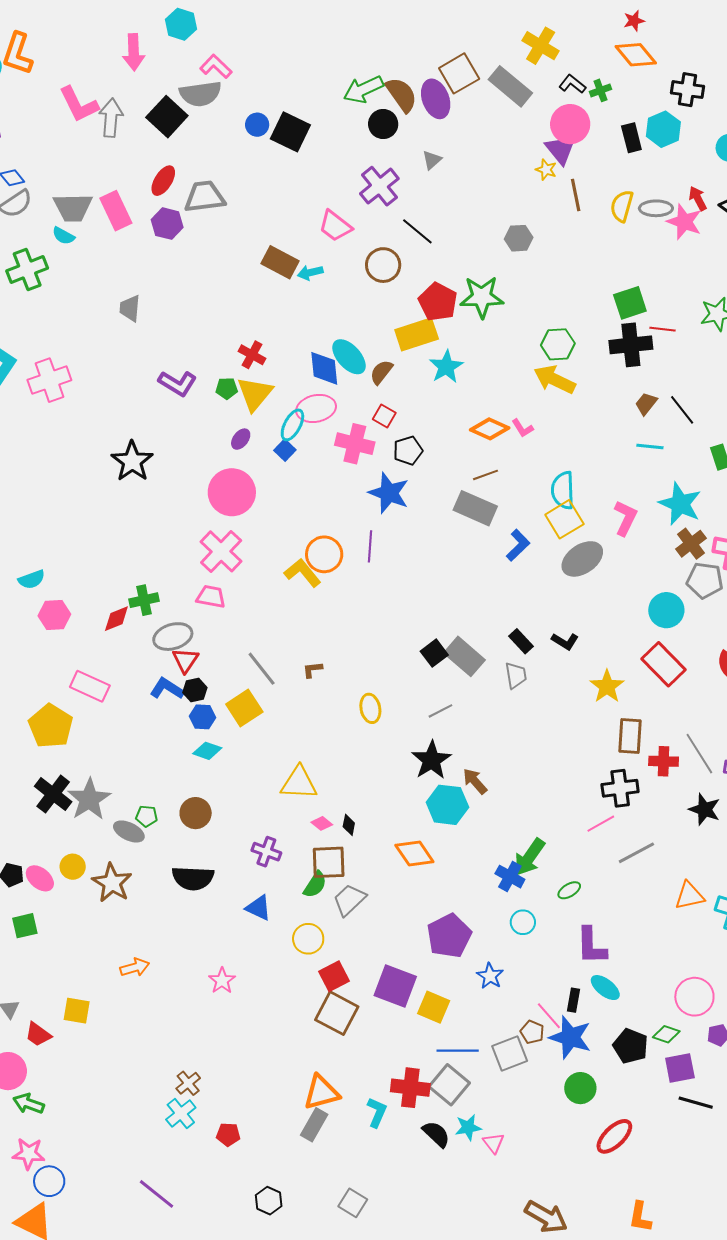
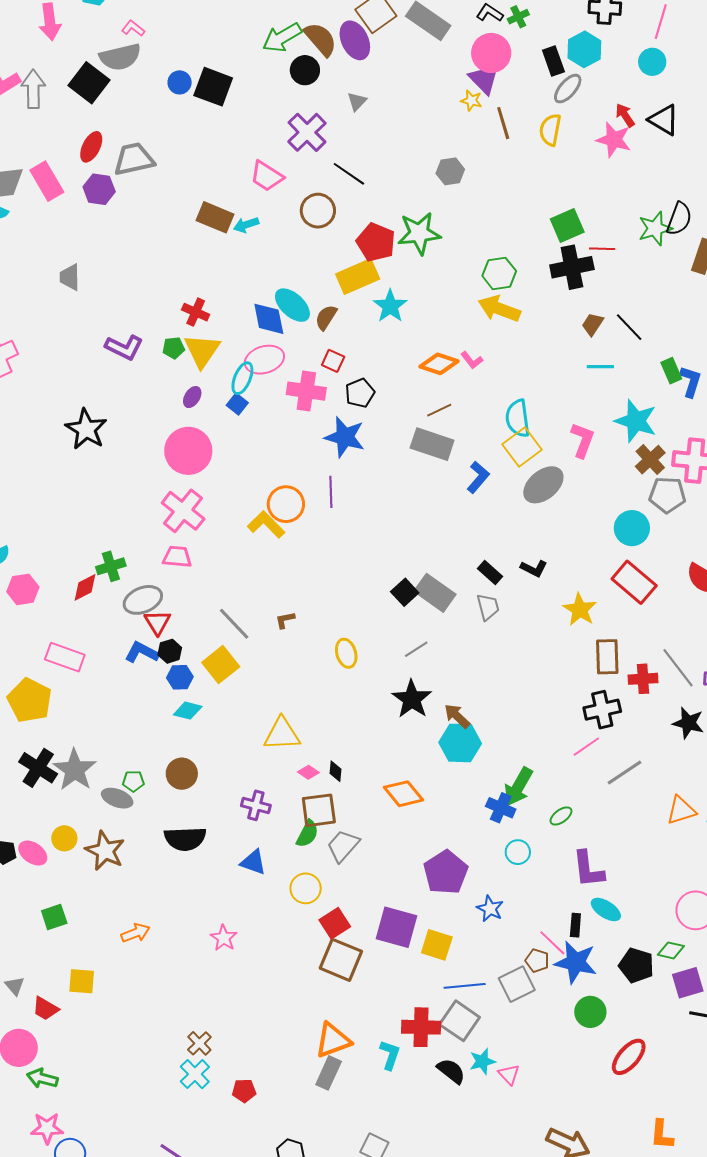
pink L-shape: (216, 66) -> (133, 28), size x0.7
gray ellipse: (656, 208) -> (568, 89), moved, turned -44
cyan hexagon: (447, 805) -> (460, 743), moved
green square: (25, 926) -> (54, 917), moved

